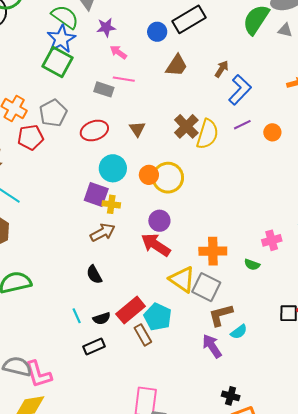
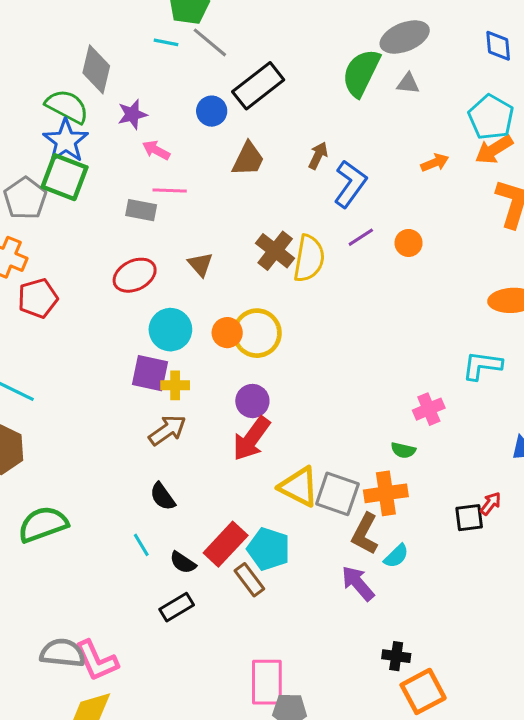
gray pentagon: (53, 113) -> (25, 198), moved
red arrow: (156, 245) -> (251, 439), turned -80
orange cross: (213, 251) -> (386, 493), moved
brown L-shape: (221, 315) -> (365, 534), turned -40
cyan line: (77, 316) -> (141, 545), moved
black semicircle: (102, 318) -> (183, 563), turned 60

